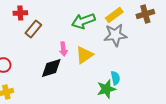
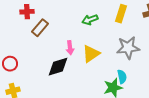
yellow rectangle: (114, 15) -> (121, 14), turned -36
green arrow: (83, 21) -> (90, 20), size x0.7
gray star: (115, 35) -> (128, 48), moved

